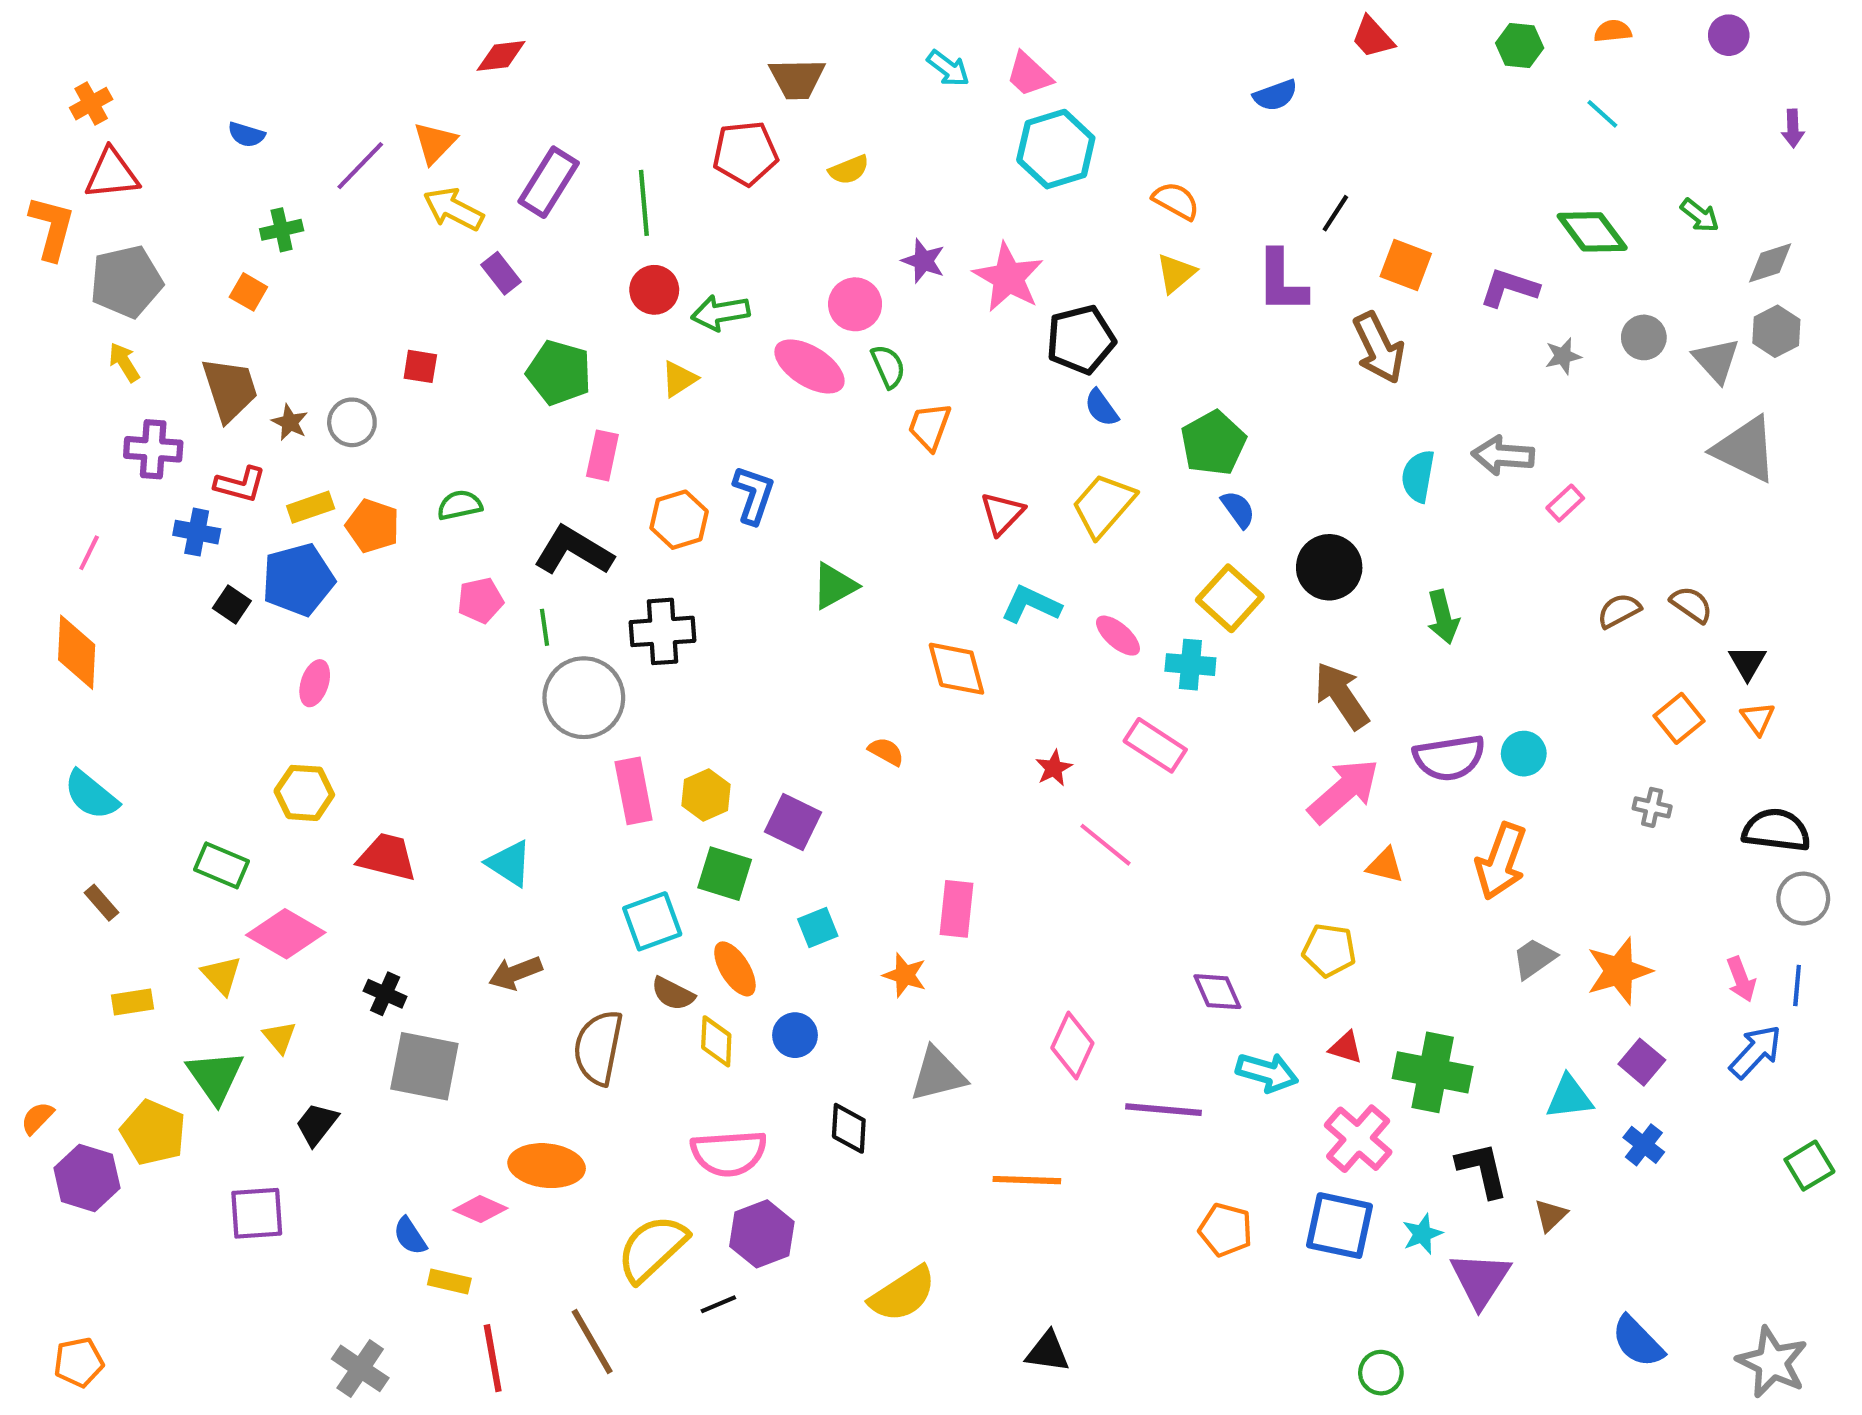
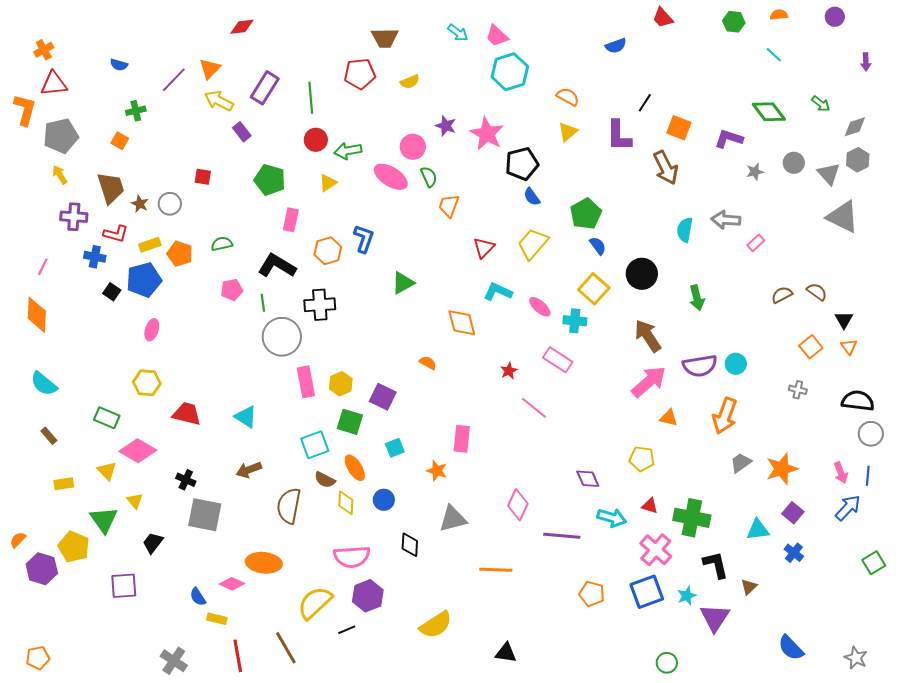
blue square: (1339, 1226) -> (647, 592), turned -32
gray star: (1772, 1362) -> (856, 658), size x0.7

